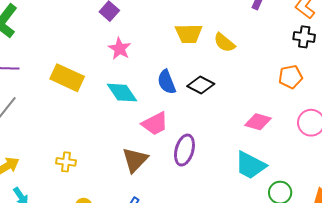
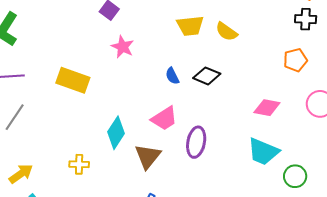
blue semicircle: (167, 82) -> (172, 76), size x0.7
cyan diamond: (122, 93) -> (116, 133), moved, turned 72

